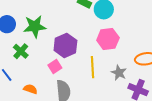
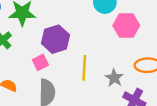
pink hexagon: (108, 39) -> (126, 25), moved

